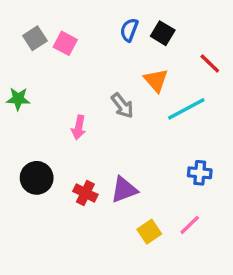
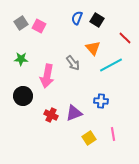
green star: (18, 99) -> (21, 59), moved
pink arrow: (79, 127) -> (47, 76), size x1.6
blue cross: (200, 173) -> (101, 101), moved
black circle: (37, 178) -> (23, 96), moved
pink line: (190, 225) -> (113, 134), turned -56

